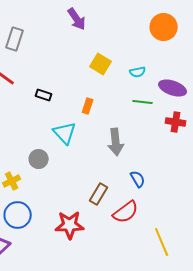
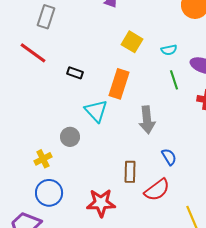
green line: (143, 102) -> (174, 80), turned 66
orange rectangle: (88, 106) -> (119, 84), size x1.8
brown rectangle: (99, 194) -> (130, 172), turned -30

